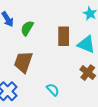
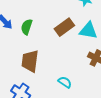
brown rectangle: (64, 36) -> (64, 27), turned 66

